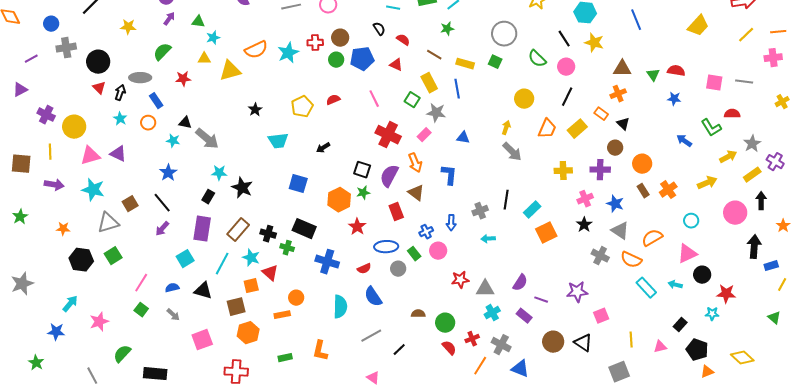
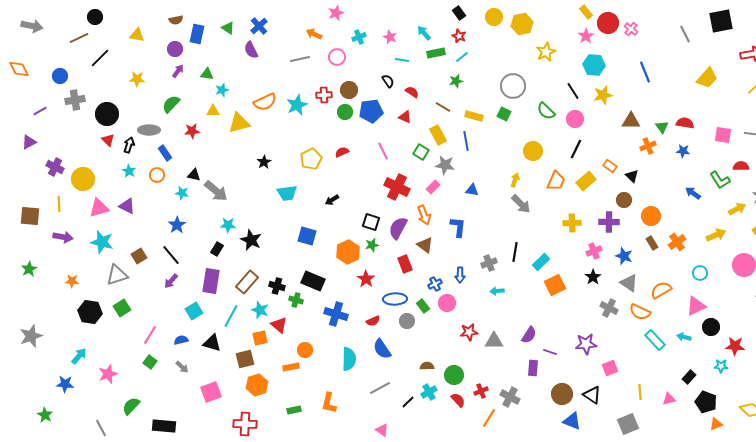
yellow star: (594, 43) -> (603, 95), turned -30
orange cross: (618, 94) -> (648, 146), moved
cyan cross: (492, 313) -> (429, 392), moved
purple rectangle: (524, 316) -> (533, 368), turned 56
blue triangle: (520, 369) -> (572, 421), moved

